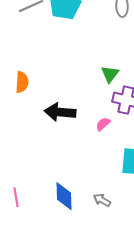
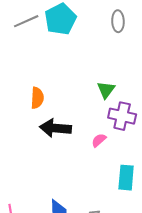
orange semicircle: (22, 82) -> (37, 98), moved

